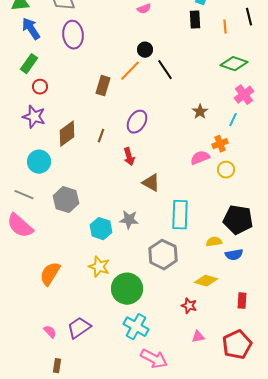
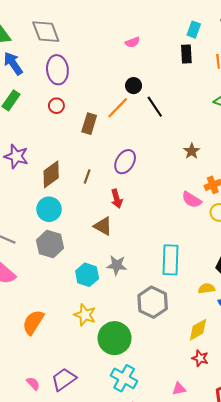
red circle: (40, 87) -> (56, 106), moved
pink semicircle: (200, 158) -> (192, 200), turned -126
cyan circle: (39, 162) -> (49, 209), moved
brown triangle: (151, 183) -> (103, 226), moved
yellow diamond: (206, 281) -> (198, 330), turned -45
red star: (189, 306) -> (200, 358), moved
pink triangle: (198, 337) -> (179, 389), moved

